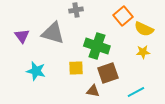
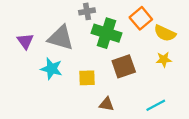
green cross: (97, 46) -> (106, 33), moved
cyan star: (36, 71) -> (52, 69), moved
brown square: (108, 73) -> (124, 66), moved

